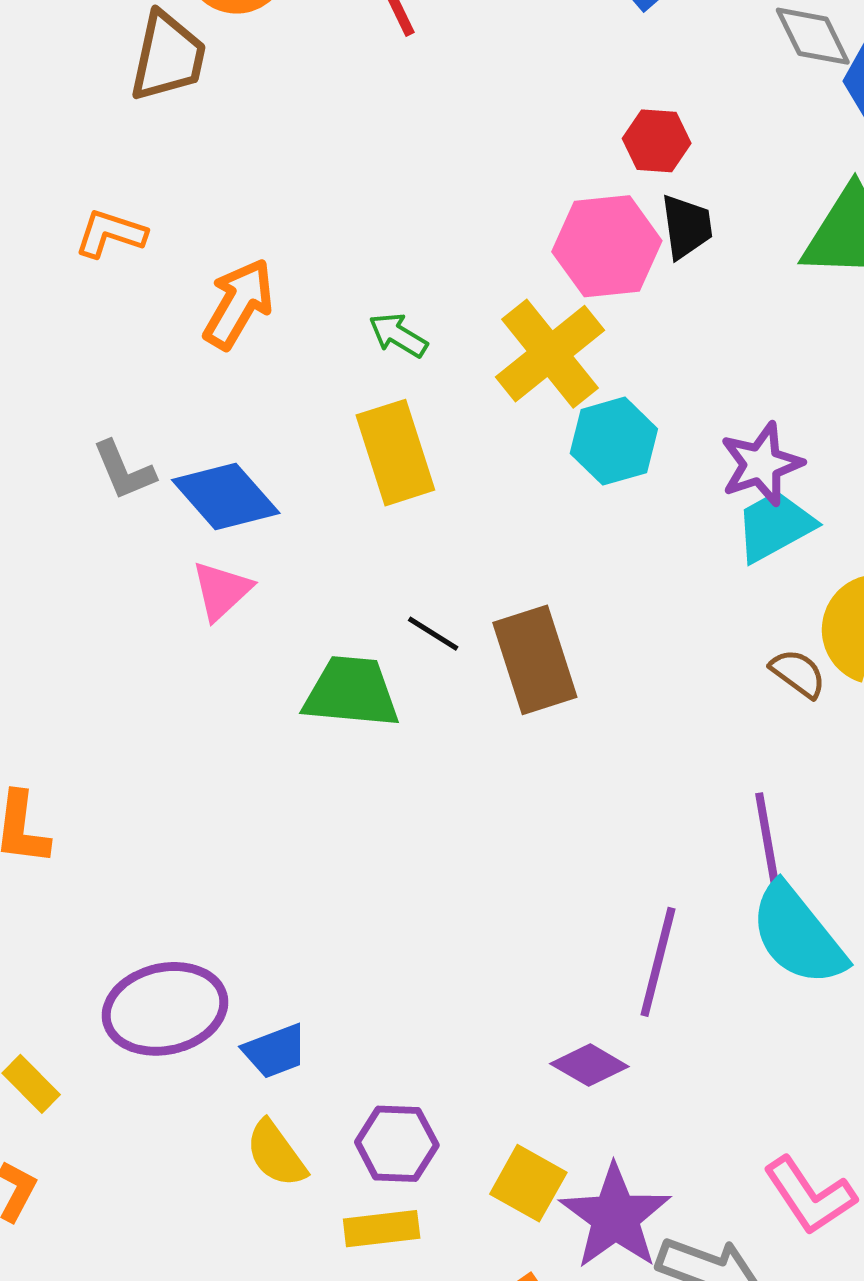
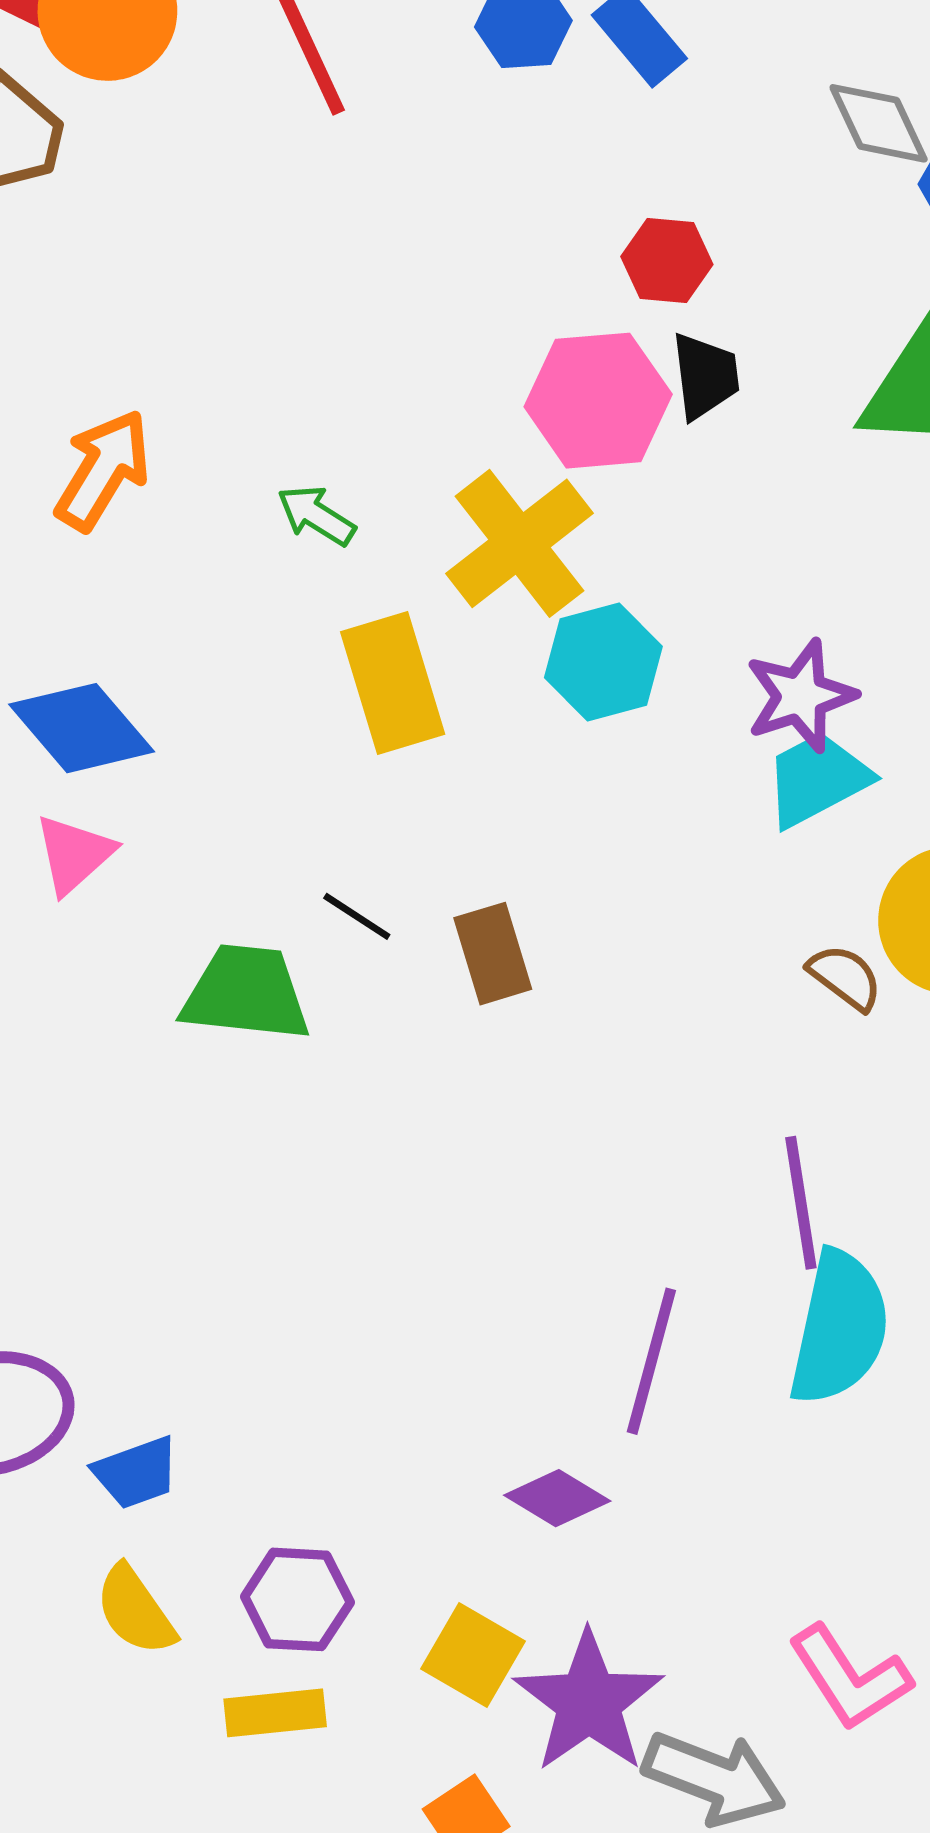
yellow rectangle: (395, 453) -> (393, 683), moved
brown rectangle: (535, 660) -> (493, 954), size x0.7
cyan semicircle: (798, 935) -> (839, 1328), turned -130

